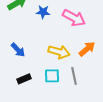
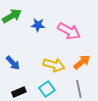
cyan square: (52, 76) -> (47, 89), turned -35
gray line: (74, 76) -> (79, 89), moved

